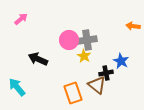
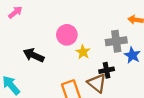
gray cross: (87, 40) -> (116, 41), moved
blue star: (121, 61) -> (132, 55), moved

